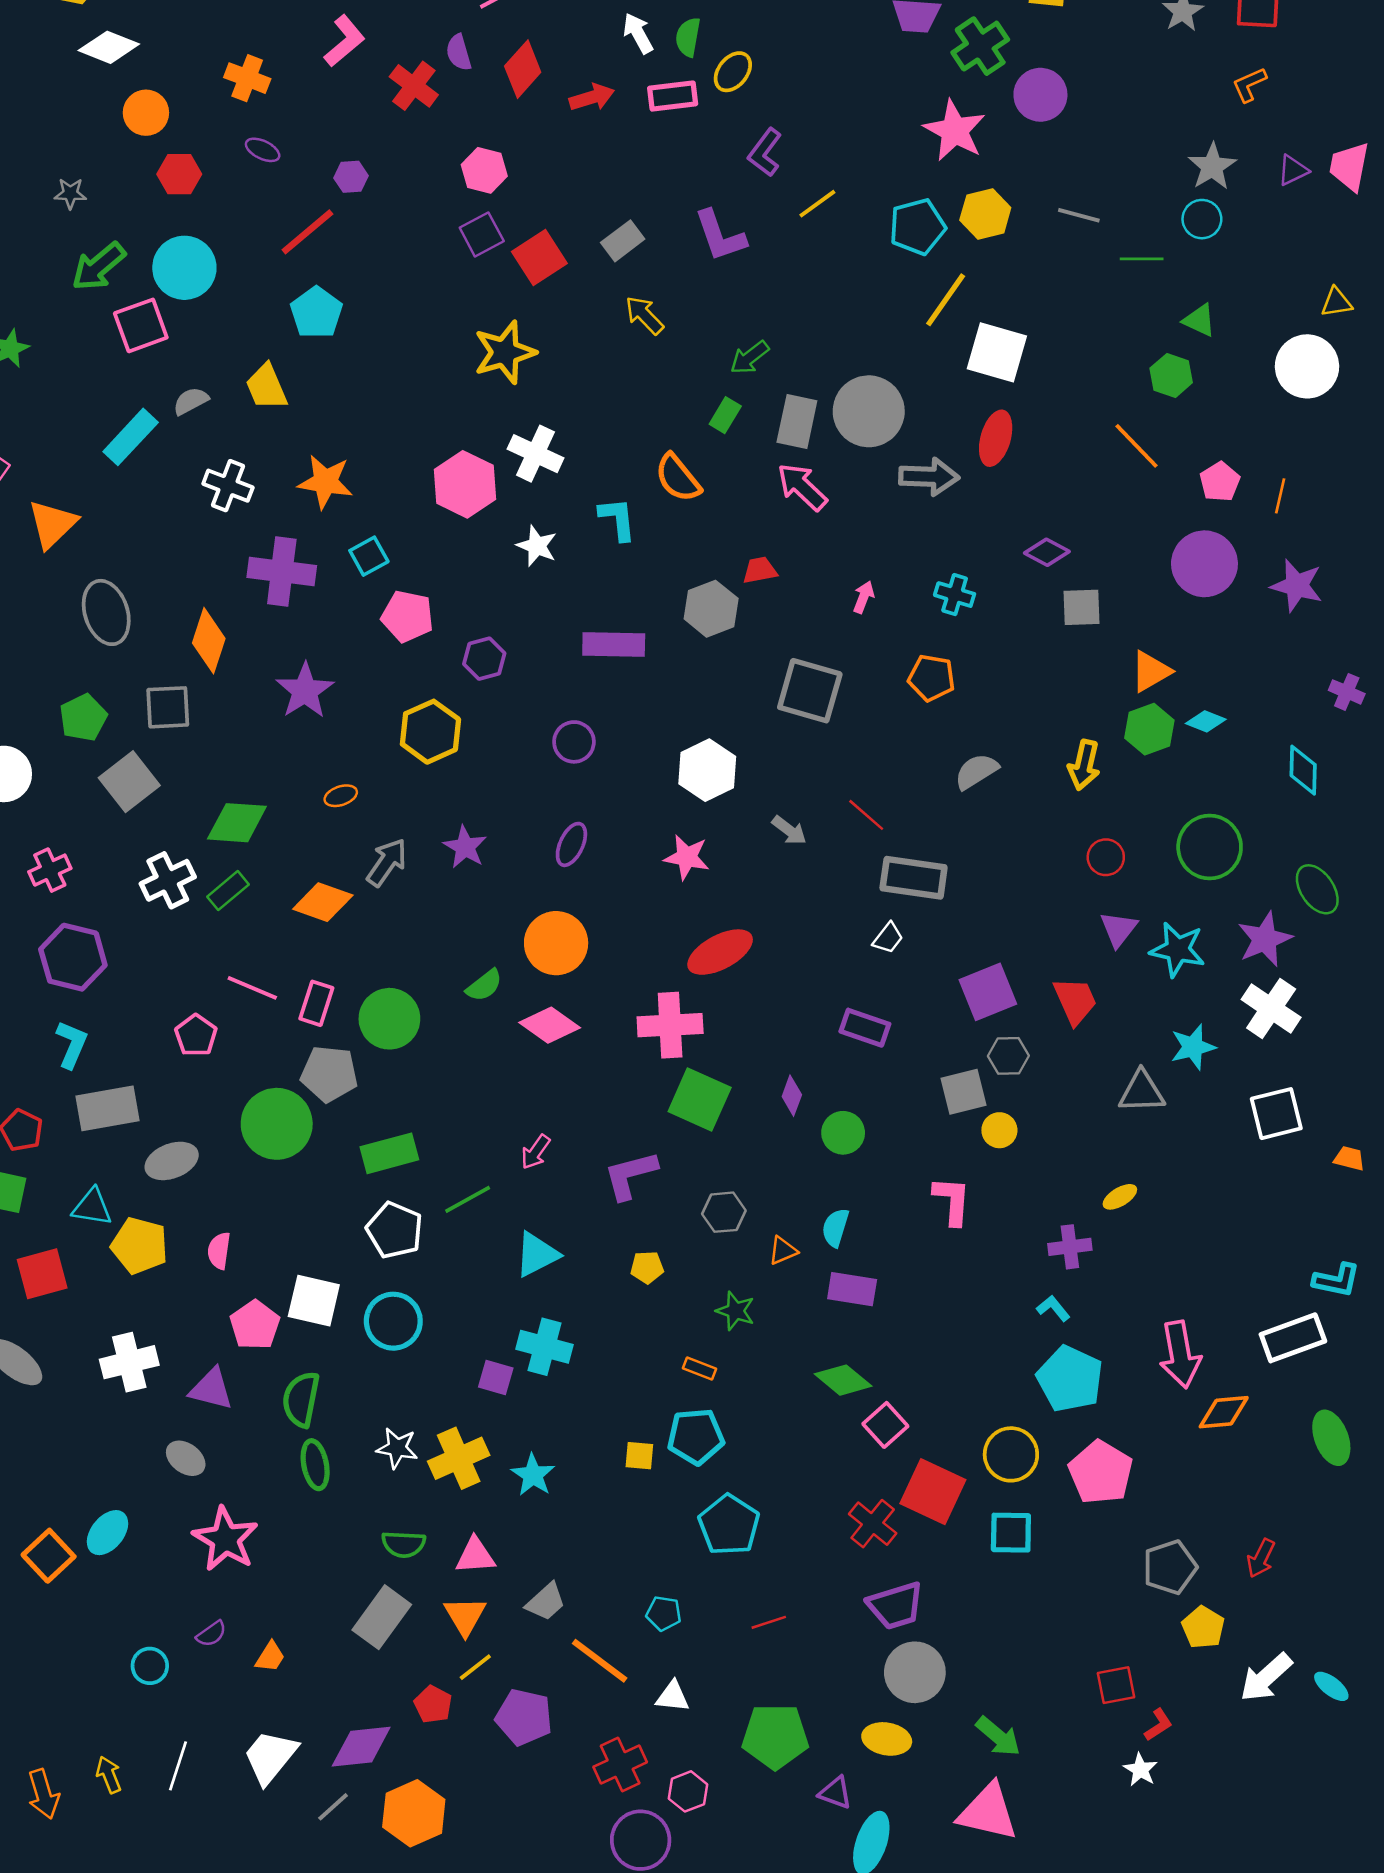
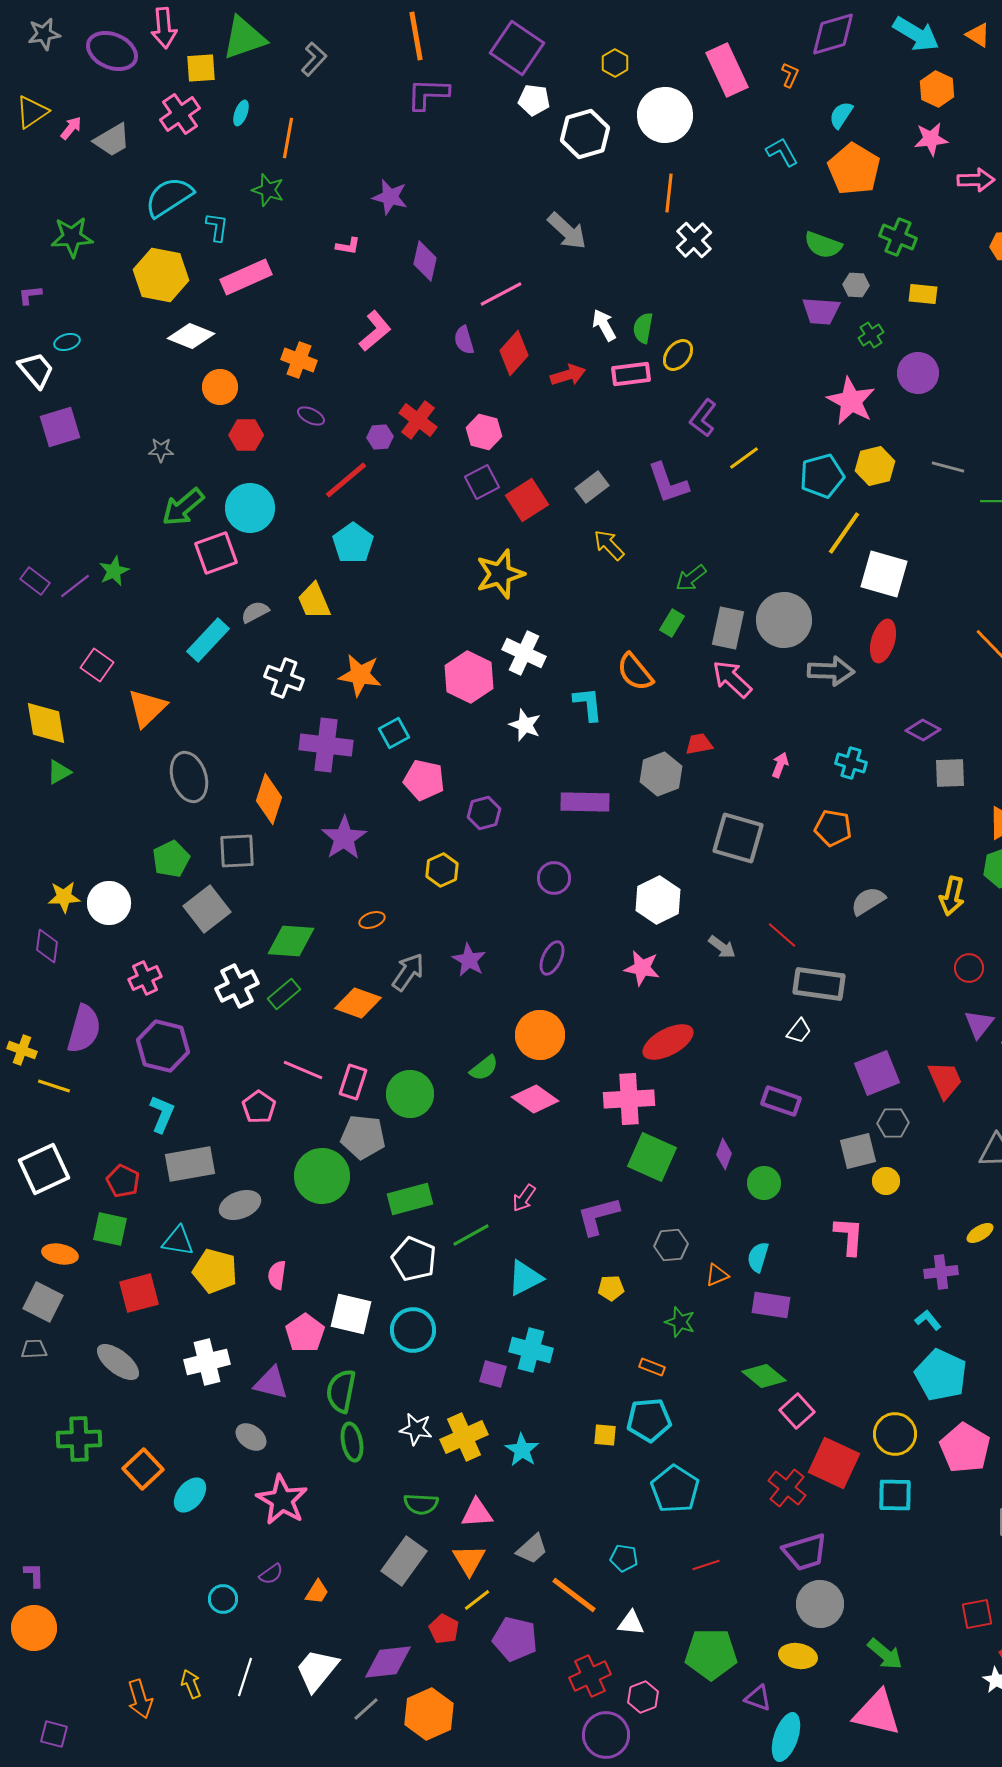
green cross: (980, 46) -> (871, 335), size x0.6
red cross: (414, 86) -> (418, 420), moved
yellow hexagon: (430, 732) -> (442, 870), size x0.7
orange square: (49, 1556) -> (143, 1469), moved

